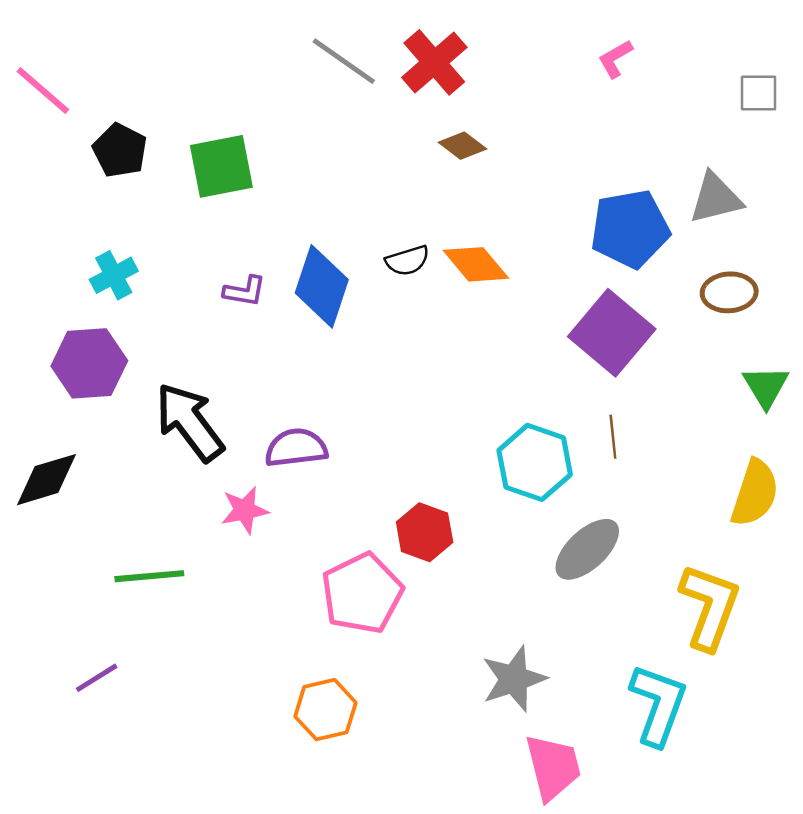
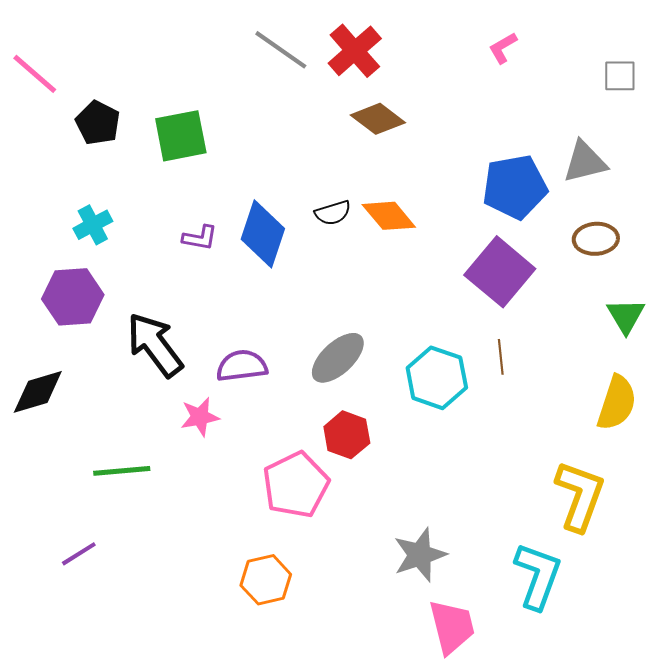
brown diamond: (462, 146) -> (378, 119), size x1.4
gray ellipse: (587, 549) -> (338, 358), moved

